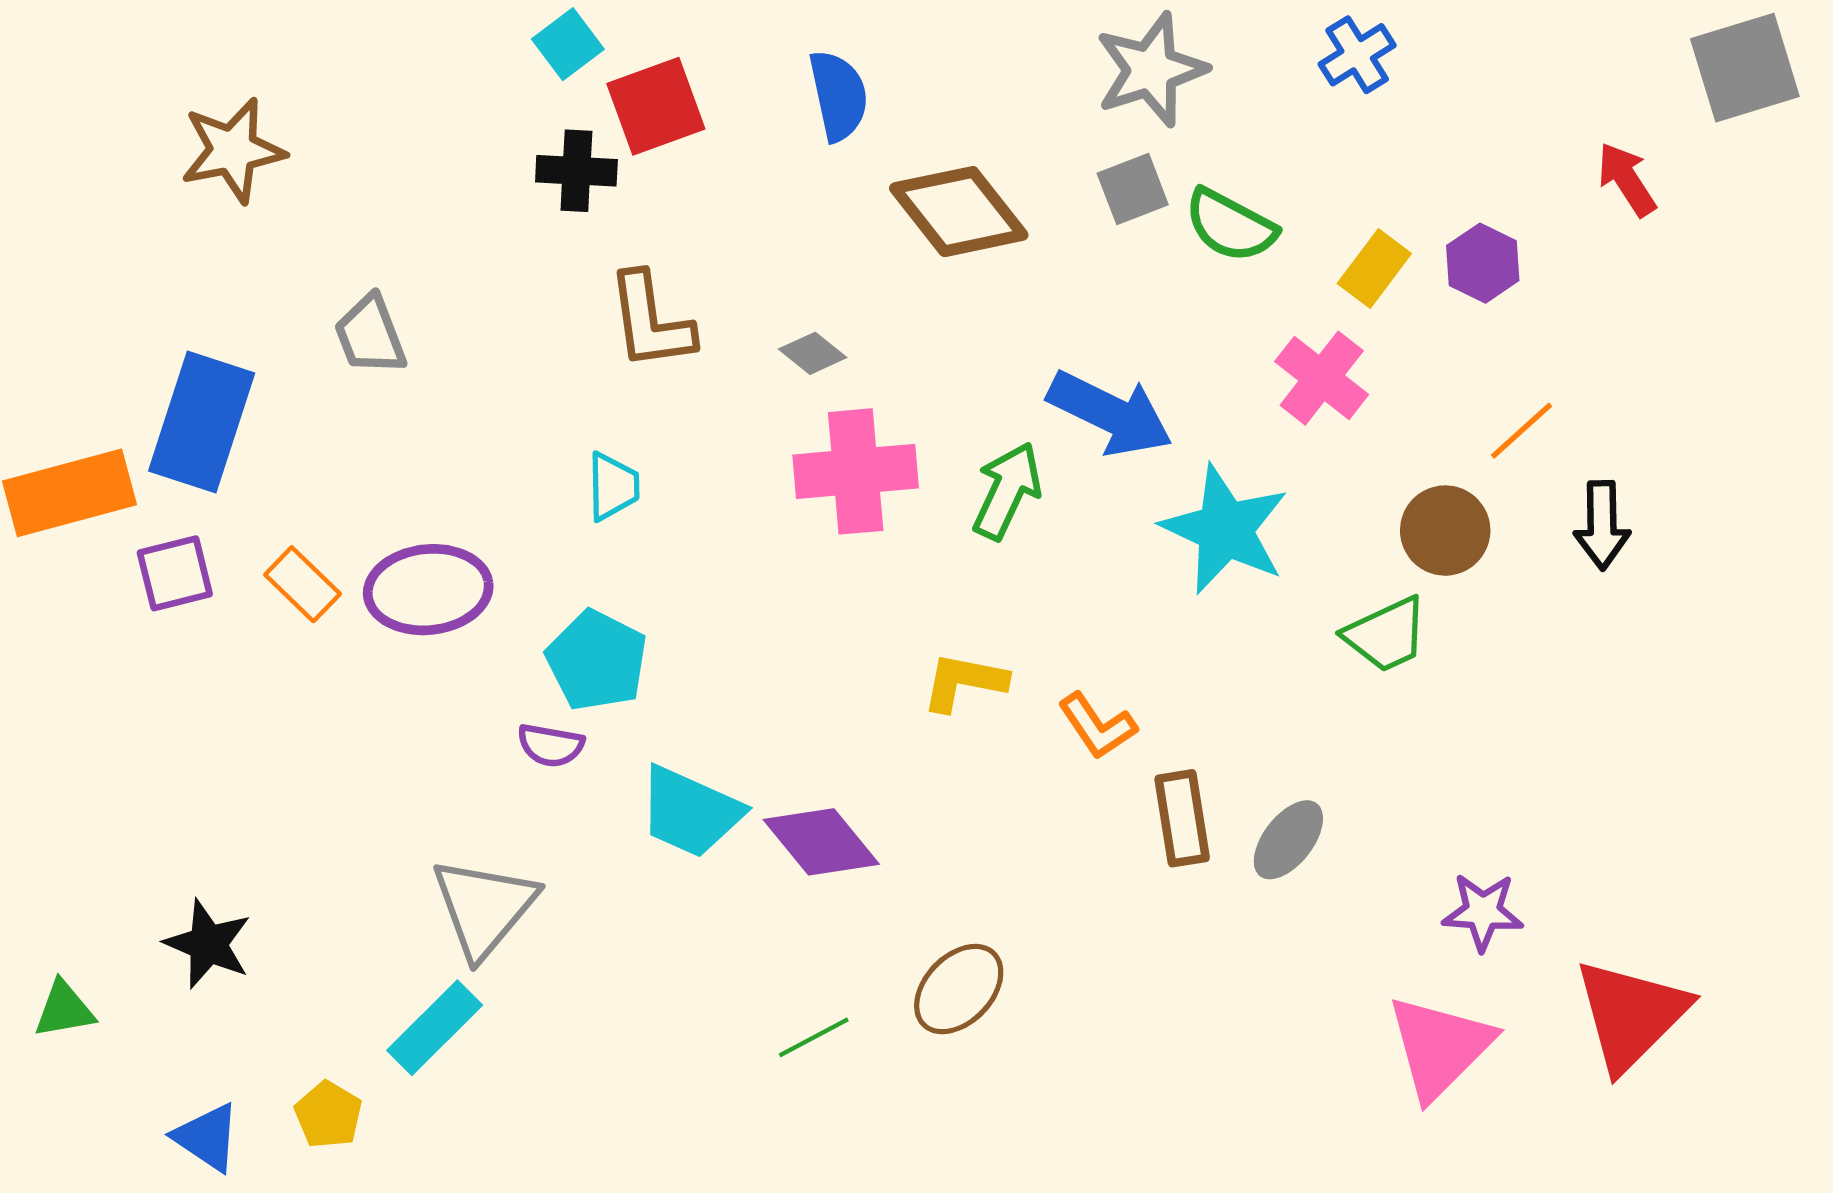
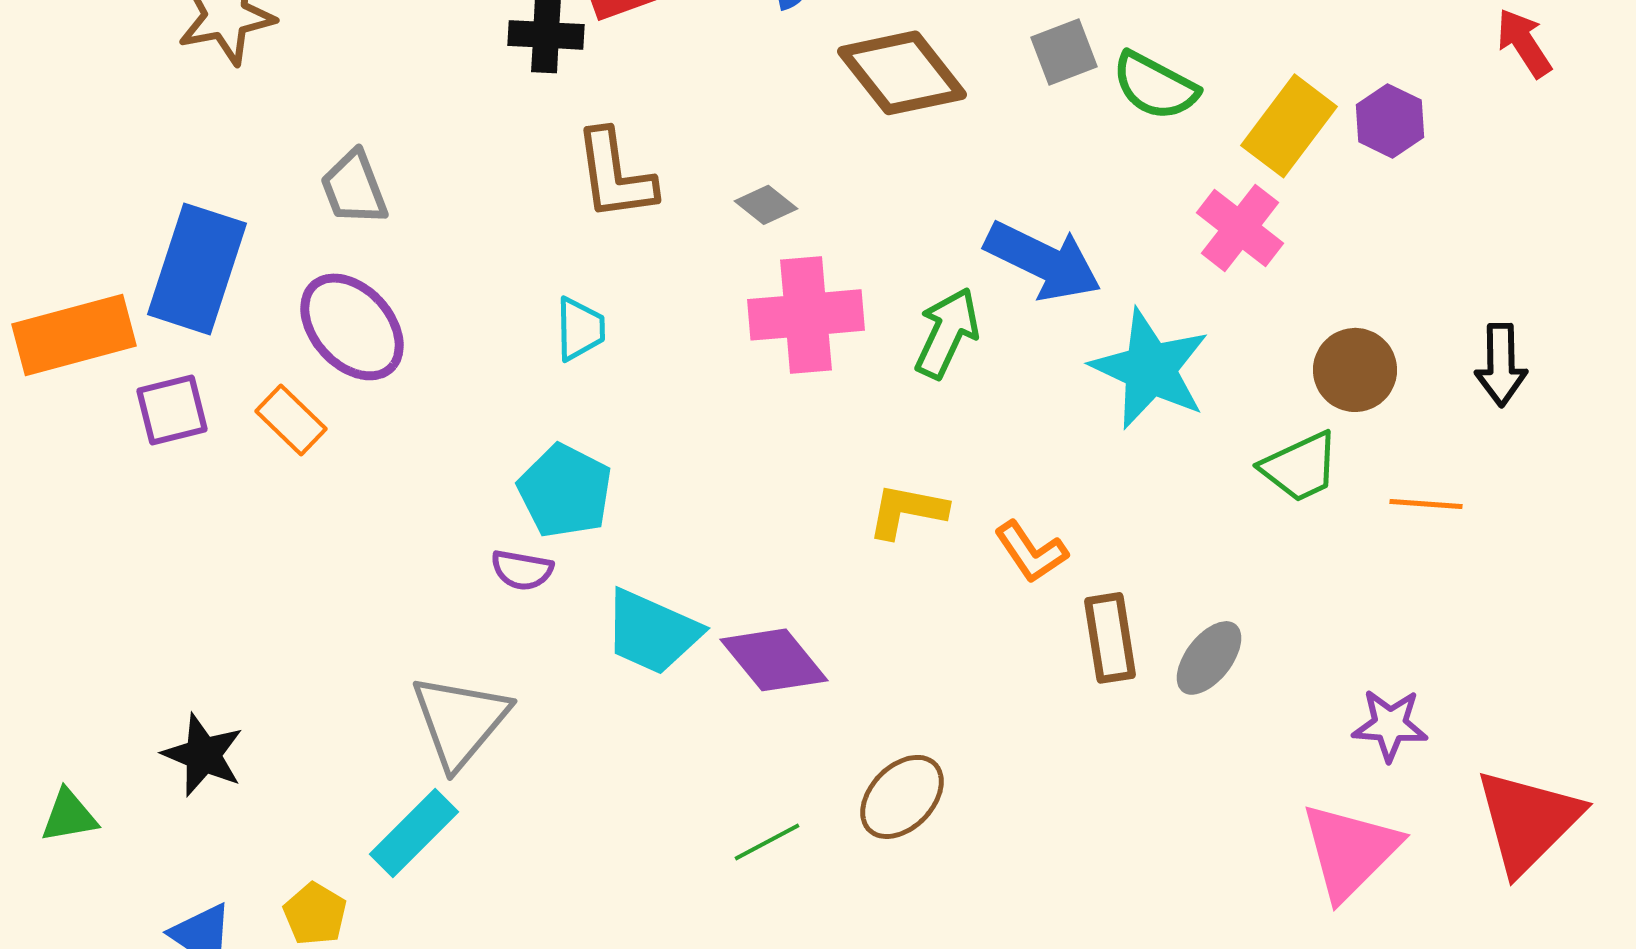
yellow rectangle: (1374, 268) -> (1289, 126), size x1.4
orange line: (1521, 431) -> (1426, 504), moved, turned 46
purple ellipse: (428, 590) -> (352, 327), moved, turned 54

